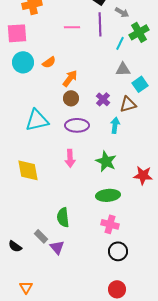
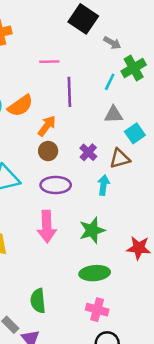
purple line: (100, 24) -> (69, 92), moved
orange semicircle: (49, 62) -> (20, 106), size x1.5
pink arrow: (70, 158) -> (47, 227), size x1.4
green star: (106, 161) -> (92, 230), turned 30

